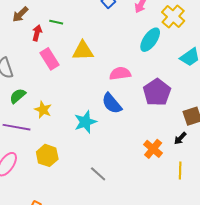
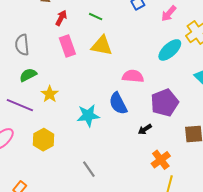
green line: (56, 22) -> (96, 17), moved
black arrow: (180, 138) -> (145, 129), moved
orange cross: (153, 149) -> (161, 160), moved

